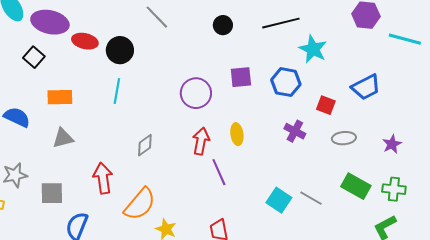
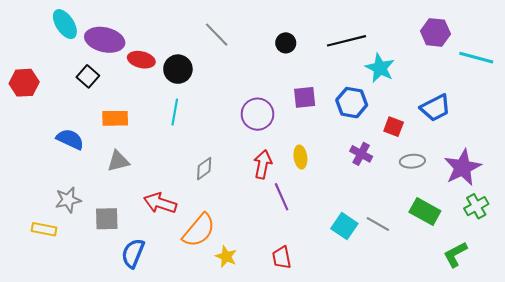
purple star: (392, 144) -> (463, 167), size x1.8
red arrow: (103, 178) -> (160, 203), turned -64
green cross: (394, 189) -> (476, 206), moved, turned -35

